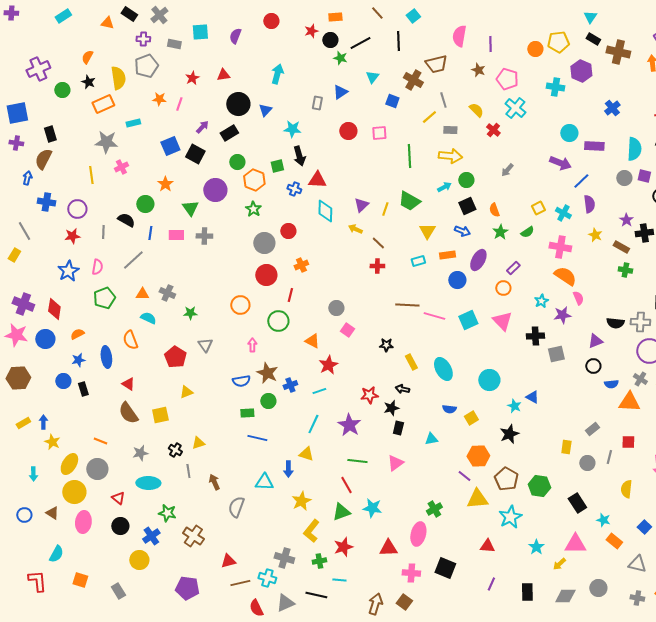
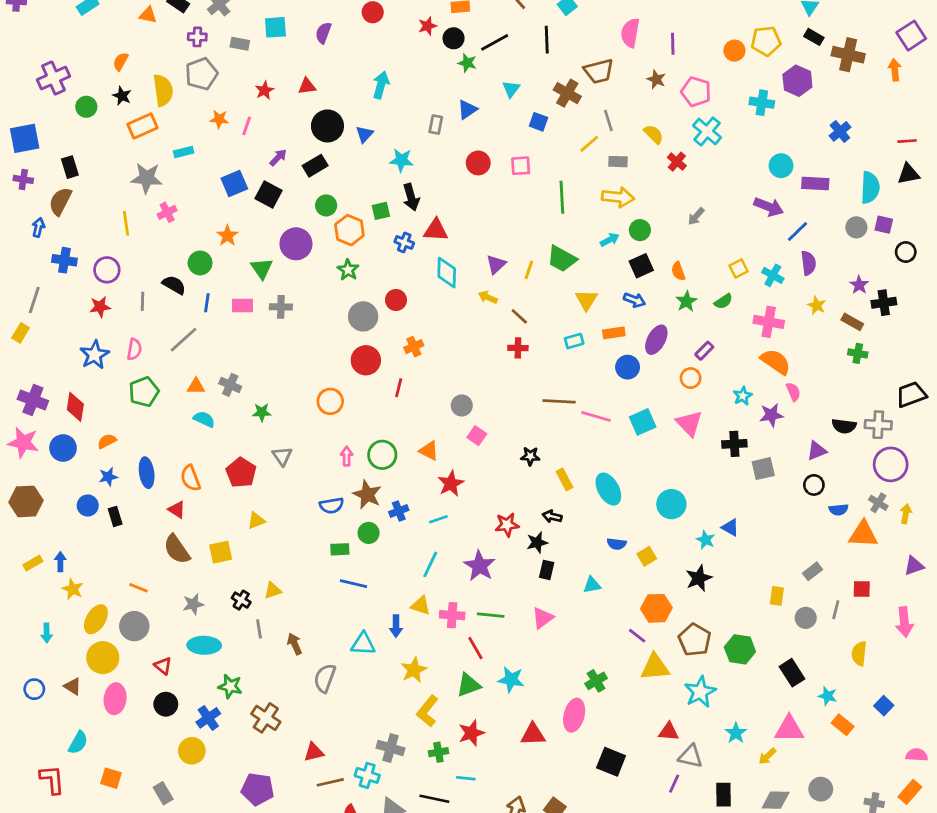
gray line: (24, 231) -> (34, 300), turned 48
green circle: (278, 321) -> (382, 455), moved
orange semicircle: (130, 340) -> (190, 478), moved
gray triangle: (637, 564) -> (691, 756), moved
pink cross: (411, 573) -> (452, 615), moved

